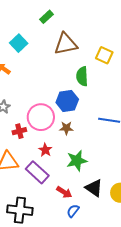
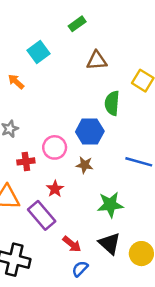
brown triangle: (66, 44) -> (97, 61), size x0.7
pink circle: (41, 117) -> (55, 147), size x0.7
green star: (77, 161) -> (110, 205), moved

